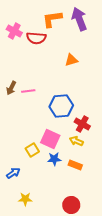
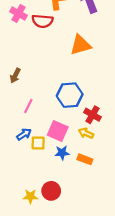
orange triangle: (71, 60) -> (81, 45), size x1.5
pink line: (28, 91) -> (28, 106), moved, turned -56
yellow square: (32, 150) -> (38, 143), turned 32
blue arrow: (13, 173) -> (24, 134), moved
red circle: (71, 205) -> (51, 191), moved

